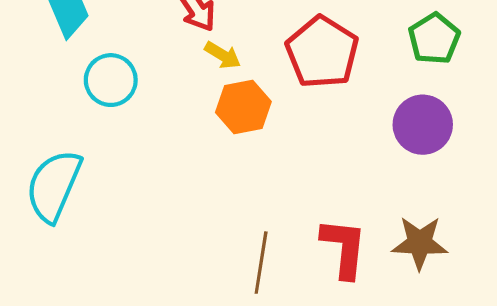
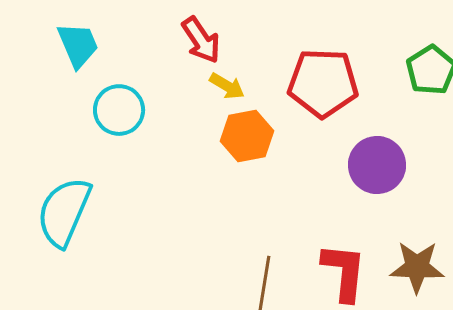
red pentagon: (322, 52) -> (323, 83), turned -30
purple circle: (423, 125) -> (377, 165), moved

